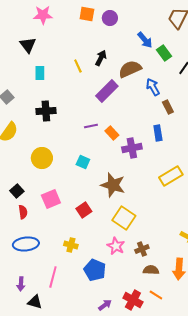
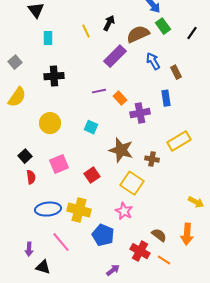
green rectangle: (164, 53) -> (163, 26), moved
blue arrow: (153, 87) -> (153, 61), moved
blue ellipse: (26, 244) -> (48, 209), moved
yellow cross: (71, 245) -> (79, 210), size x1.6
brown cross: (142, 249) -> (152, 159), moved, turned 32
brown semicircle: (151, 270) -> (159, 235), turned 35
pink line: (53, 277) -> (61, 242), turned -55
red cross: (133, 300) -> (140, 251), moved

